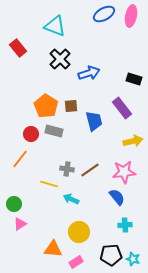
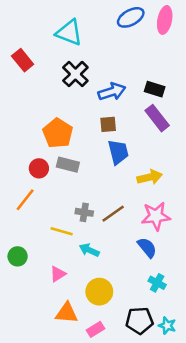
black rectangle: (134, 79) -> (155, 89), moved
brown square: (71, 106) -> (108, 124), moved
purple rectangle: (122, 108) -> (157, 118), moved
yellow arrow: (133, 141) -> (150, 177), moved
pink triangle: (20, 224) -> (58, 274), moved
cyan cross: (125, 225) -> (157, 283), turned 32

